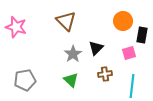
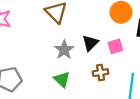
pink square: (129, 53) -> (115, 46), moved

